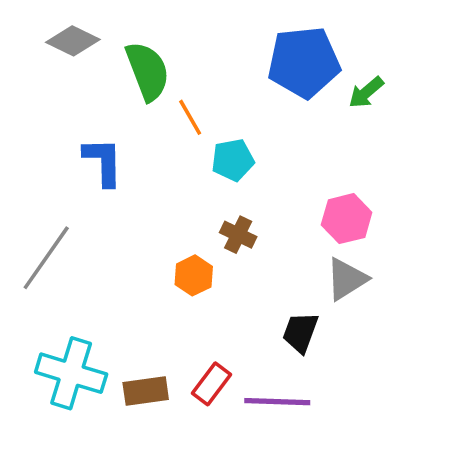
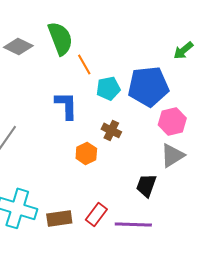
gray diamond: (73, 41) -> (18, 46), moved
blue pentagon: (304, 62) -> (148, 86), moved
blue L-shape: (103, 162) -> (66, 105), moved

